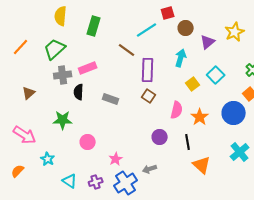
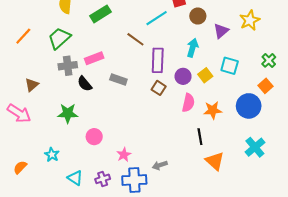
green rectangle: (94, 26) -> (101, 14), turned 42
cyan square: (216, 75) -> (230, 66), turned -30
black semicircle: (79, 92) -> (85, 84), turned -42
gray rectangle: (111, 99) -> (118, 79), moved
orange star: (200, 117) -> (213, 110), turned 30
pink arrow: (25, 135) -> (19, 113), moved
purple circle: (160, 137) -> (183, 76), moved
blue cross: (126, 183) -> (134, 180), turned 30

